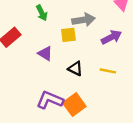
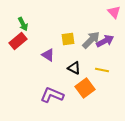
green arrow: (42, 13) -> (23, 24), moved
gray arrow: (84, 20) -> (91, 40), moved, turned -36
orange square: (74, 105) -> (85, 88), moved

